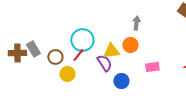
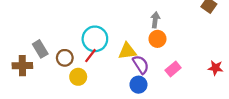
orange circle: (130, 45) -> (157, 39), moved
brown cross: (17, 53) -> (22, 66), moved
purple semicircle: (104, 63) -> (141, 65), moved
pink rectangle: (152, 67) -> (173, 69), turned -32

